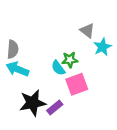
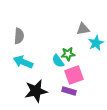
gray triangle: (87, 31) -> (83, 29), turned -48
gray semicircle: (13, 49) -> (19, 36), moved
purple rectangle: (55, 107) -> (69, 91), moved, turned 56

